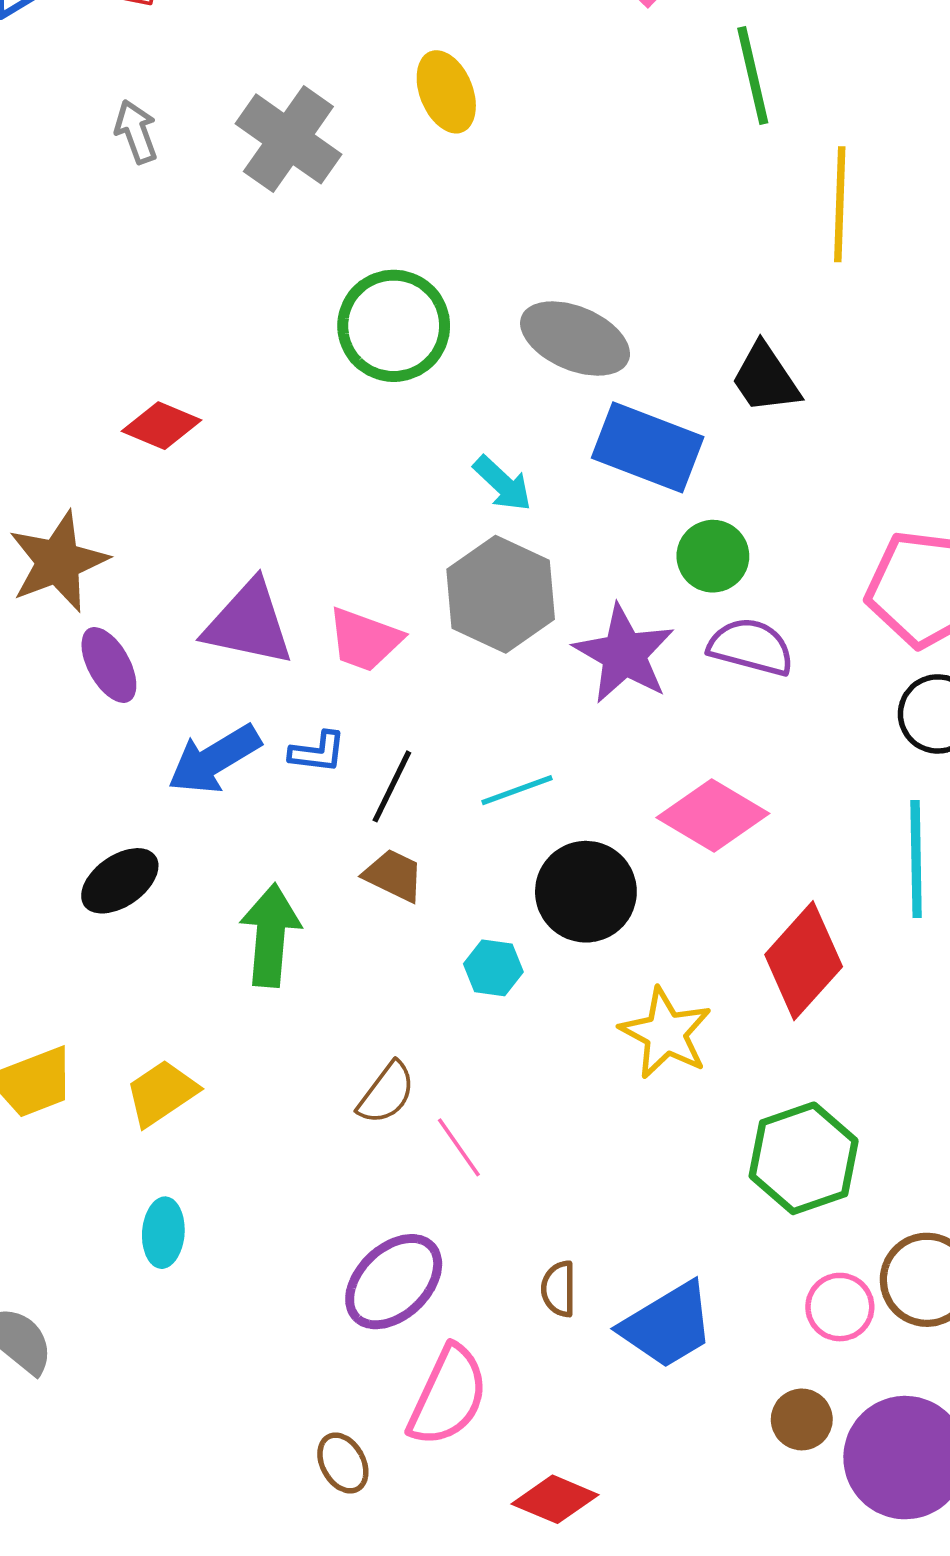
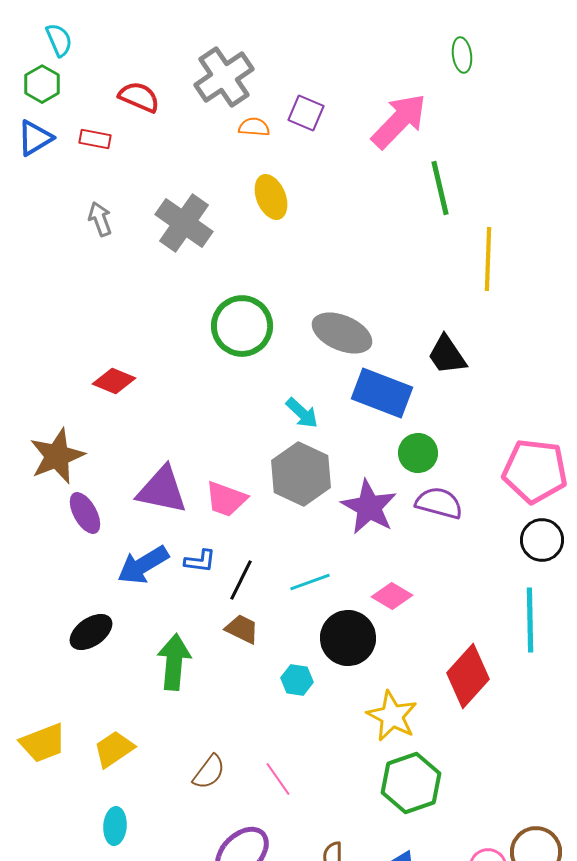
pink diamond: (713, 816) -> (392, 596), moved, size x0.7
brown semicircle: (386, 1093) -> (209, 772), moved
green hexagon: (804, 1158) -> (411, 783), moved

